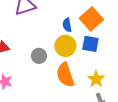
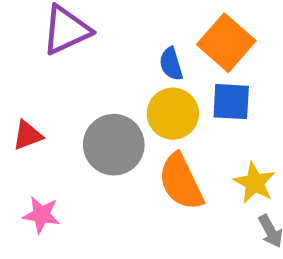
gray circle: (39, 56) -> (114, 145), size x1.6

